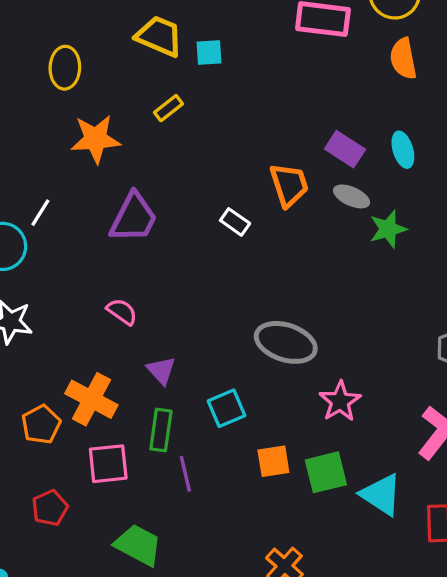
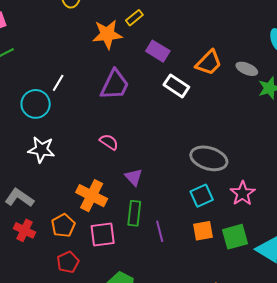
orange star: (96, 139) -> (107, 34), moved
purple rectangle: (345, 149) -> (158, 51), moved
orange trapezoid: (289, 185) -> (209, 63), turned 64
white rectangle: (235, 222) -> (176, 86), size x1.4
cyan square: (226, 408) -> (202, 196), moved
orange pentagon: (41, 424) -> (63, 225), moved
purple line: (185, 474) -> (160, 231), moved

